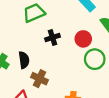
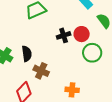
black cross: (53, 38) -> (64, 35), moved

